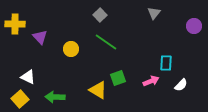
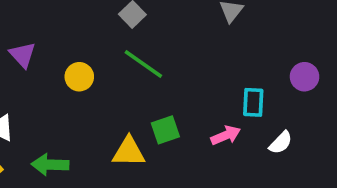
purple circle: (194, 26) -> (305, 77), moved
yellow triangle: (98, 90) -> (129, 152), turned -30

